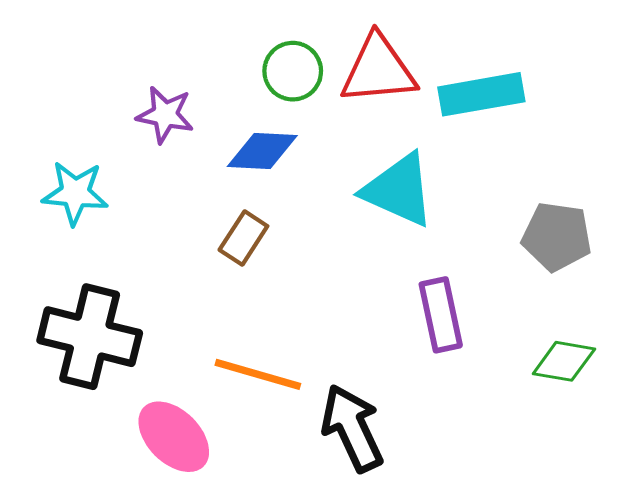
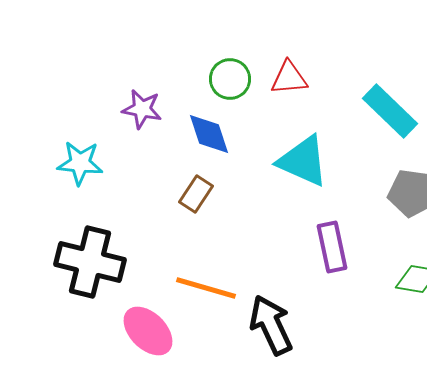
red triangle: (378, 70) -> (289, 78), size x0.7
cyan rectangle: (481, 94) -> (390, 111), moved, turned 54
blue diamond: (262, 151) -> (209, 134), turned 69

